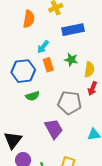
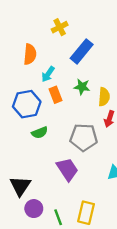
orange semicircle: (29, 19) -> (30, 54), moved
blue rectangle: (73, 30) -> (82, 51), turned -35

